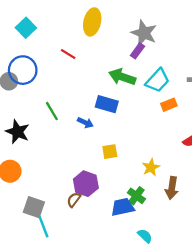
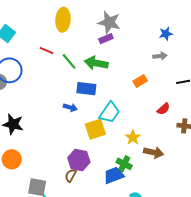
purple rectangle: (138, 51) -> (106, 39), turned 40
cyan trapezoid: (158, 81) -> (110, 113), moved
green line: (52, 111) -> (69, 61), moved
yellow square: (110, 152) -> (95, 129), size x1.5
brown arrow: (172, 188) -> (154, 152), turned -78

